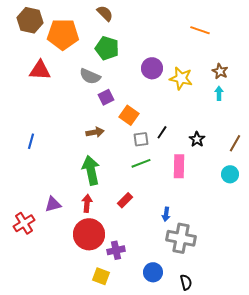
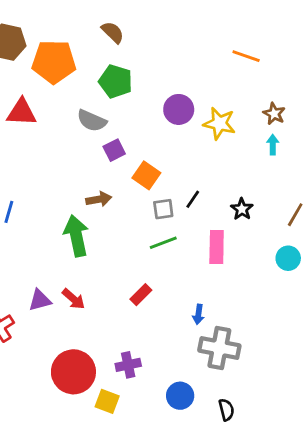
green arrow: (91, 170) -> (76, 236), moved
red arrow: (87, 203) -> (73, 299), moved, turned 126
red circle: (89, 234) -> (73, 372), moved

